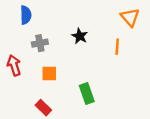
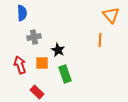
black star: (80, 36) -> (58, 50), moved
red arrow: (14, 65) -> (20, 65), moved
green rectangle: (87, 93) -> (65, 74), moved

